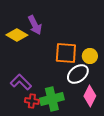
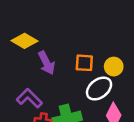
purple arrow: (35, 25) -> (46, 63), moved
orange square: (66, 53) -> (84, 63), size x0.7

